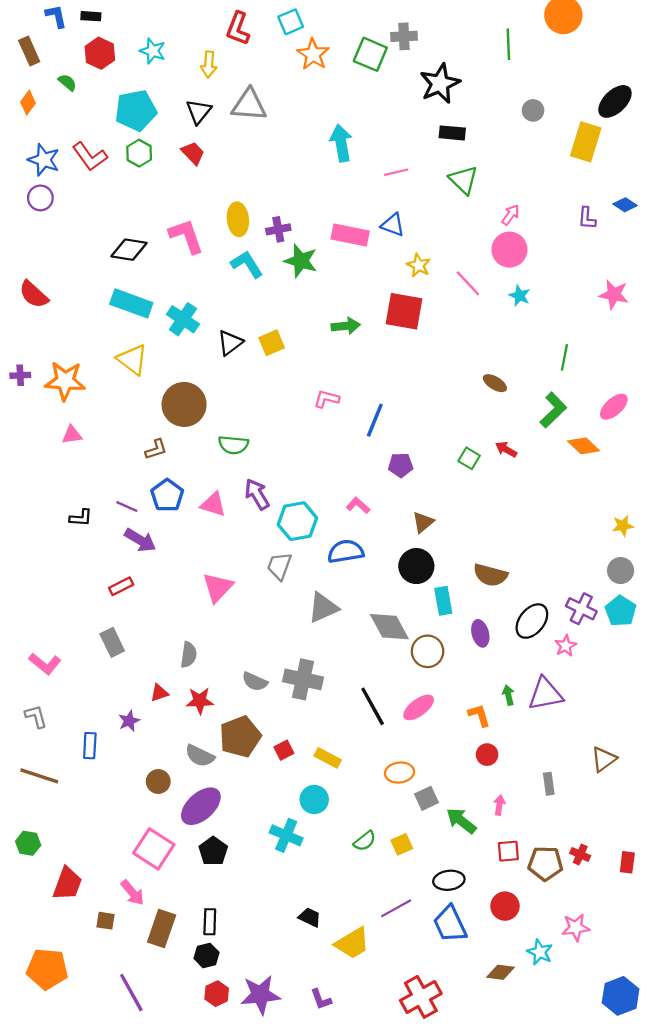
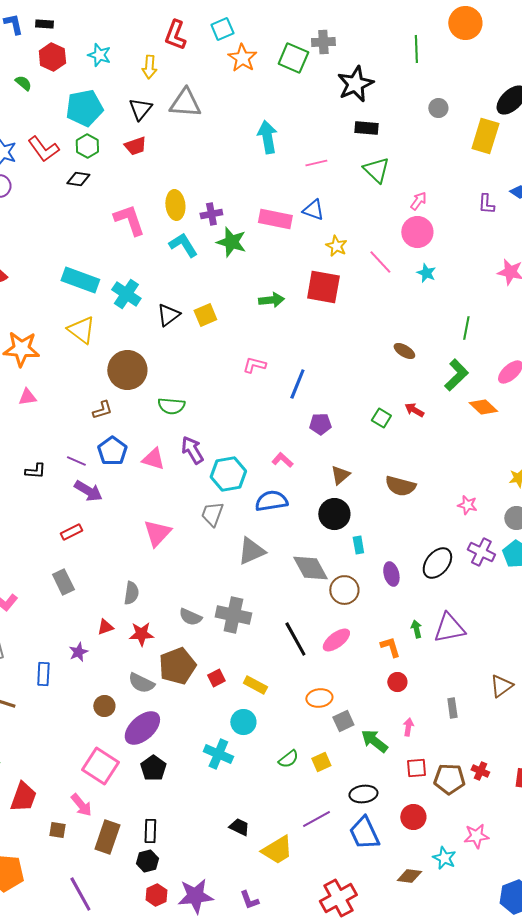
red trapezoid: (193, 153) -> (135, 146), turned 115
black diamond: (129, 250) -> (78, 179), moved, size x0.7
brown semicircle: (490, 575) -> (400, 486), moved
cyan rectangle: (443, 601) -> (358, 545), size x0.7
pink star: (566, 646) -> (467, 505), moved, turned -30

